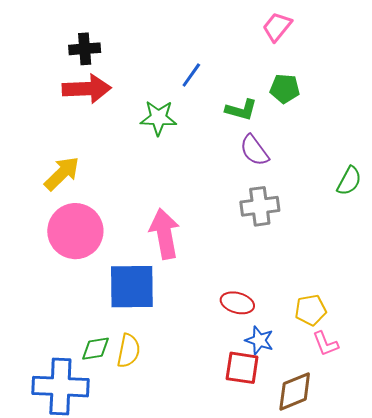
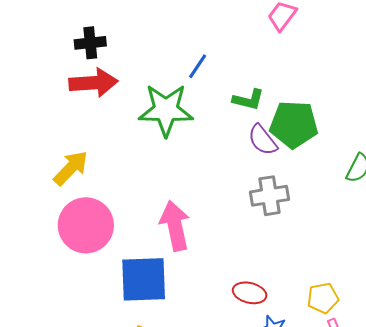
green pentagon: (285, 89) -> (294, 124), moved, size x1.6
green star: (158, 118) -> (166, 110), size x1.5

